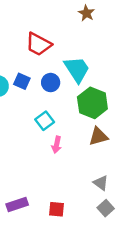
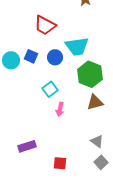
cyan trapezoid: (77, 69) -> (77, 46), turned 115
purple rectangle: (17, 204) -> (27, 146), moved

